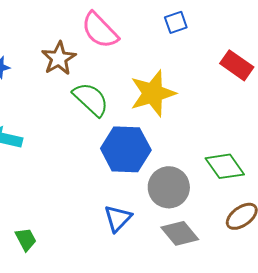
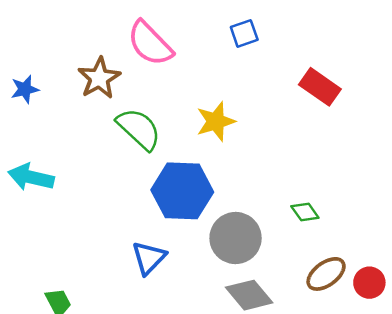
yellow star: (153, 93) -> (216, 121), size x0.7
green diamond: (225, 166) -> (305, 212), size x0.6
blue triangle: (118, 218) -> (149, 258), moved

